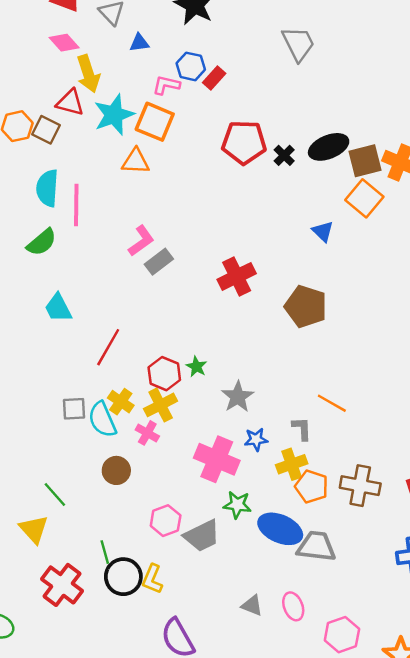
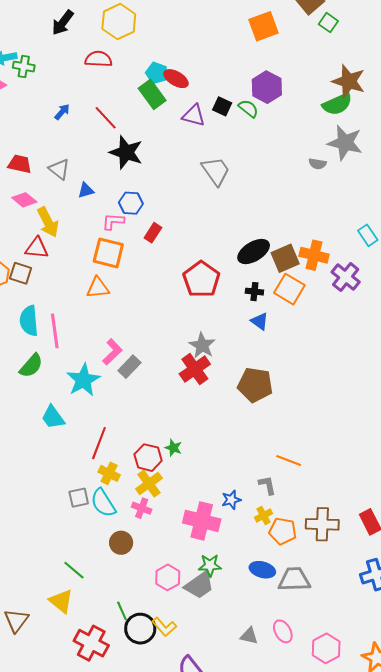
red rectangle: (214, 78) -> (153, 233), moved
cyan star: (114, 115) -> (83, 380), moved
red pentagon: (244, 142) -> (201, 279), moved, turned -30
black cross: (284, 155) -> (254, 292), moved, turned -30
gray star: (238, 397) -> (202, 345), moved
yellow cross: (121, 402) -> (109, 473), moved
yellow cross: (292, 464) -> (263, 515), size x0.7
green star: (237, 505) -> (210, 565), moved
blue ellipse: (280, 529) -> (262, 570), size x0.7
yellow L-shape: (152, 579) -> (164, 627), turned -55

